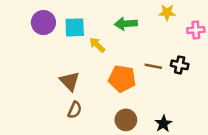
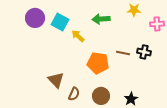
cyan square: (75, 27) -> (60, 22), turned 30
brown triangle: (70, 81) -> (56, 80), moved
brown semicircle: (75, 110) -> (74, 94), moved

